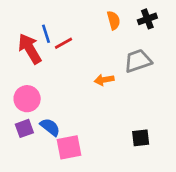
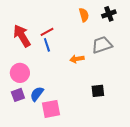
blue line: (46, 34) -> (47, 45), moved
blue semicircle: (50, 127) -> (37, 94), turned -91
black square: (141, 138) -> (98, 91), moved

